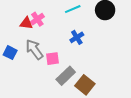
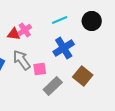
blue cross: (77, 37) -> (64, 48), size x1.5
brown square: (85, 85) -> (83, 76), moved

